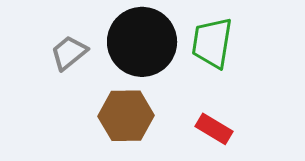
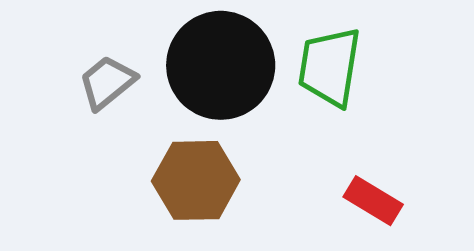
red rectangle: (214, 129) -> (373, 201), moved

